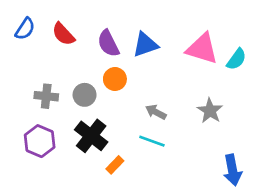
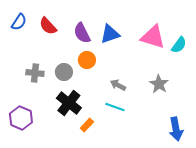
purple hexagon: (40, 141) -> (21, 118), moved

